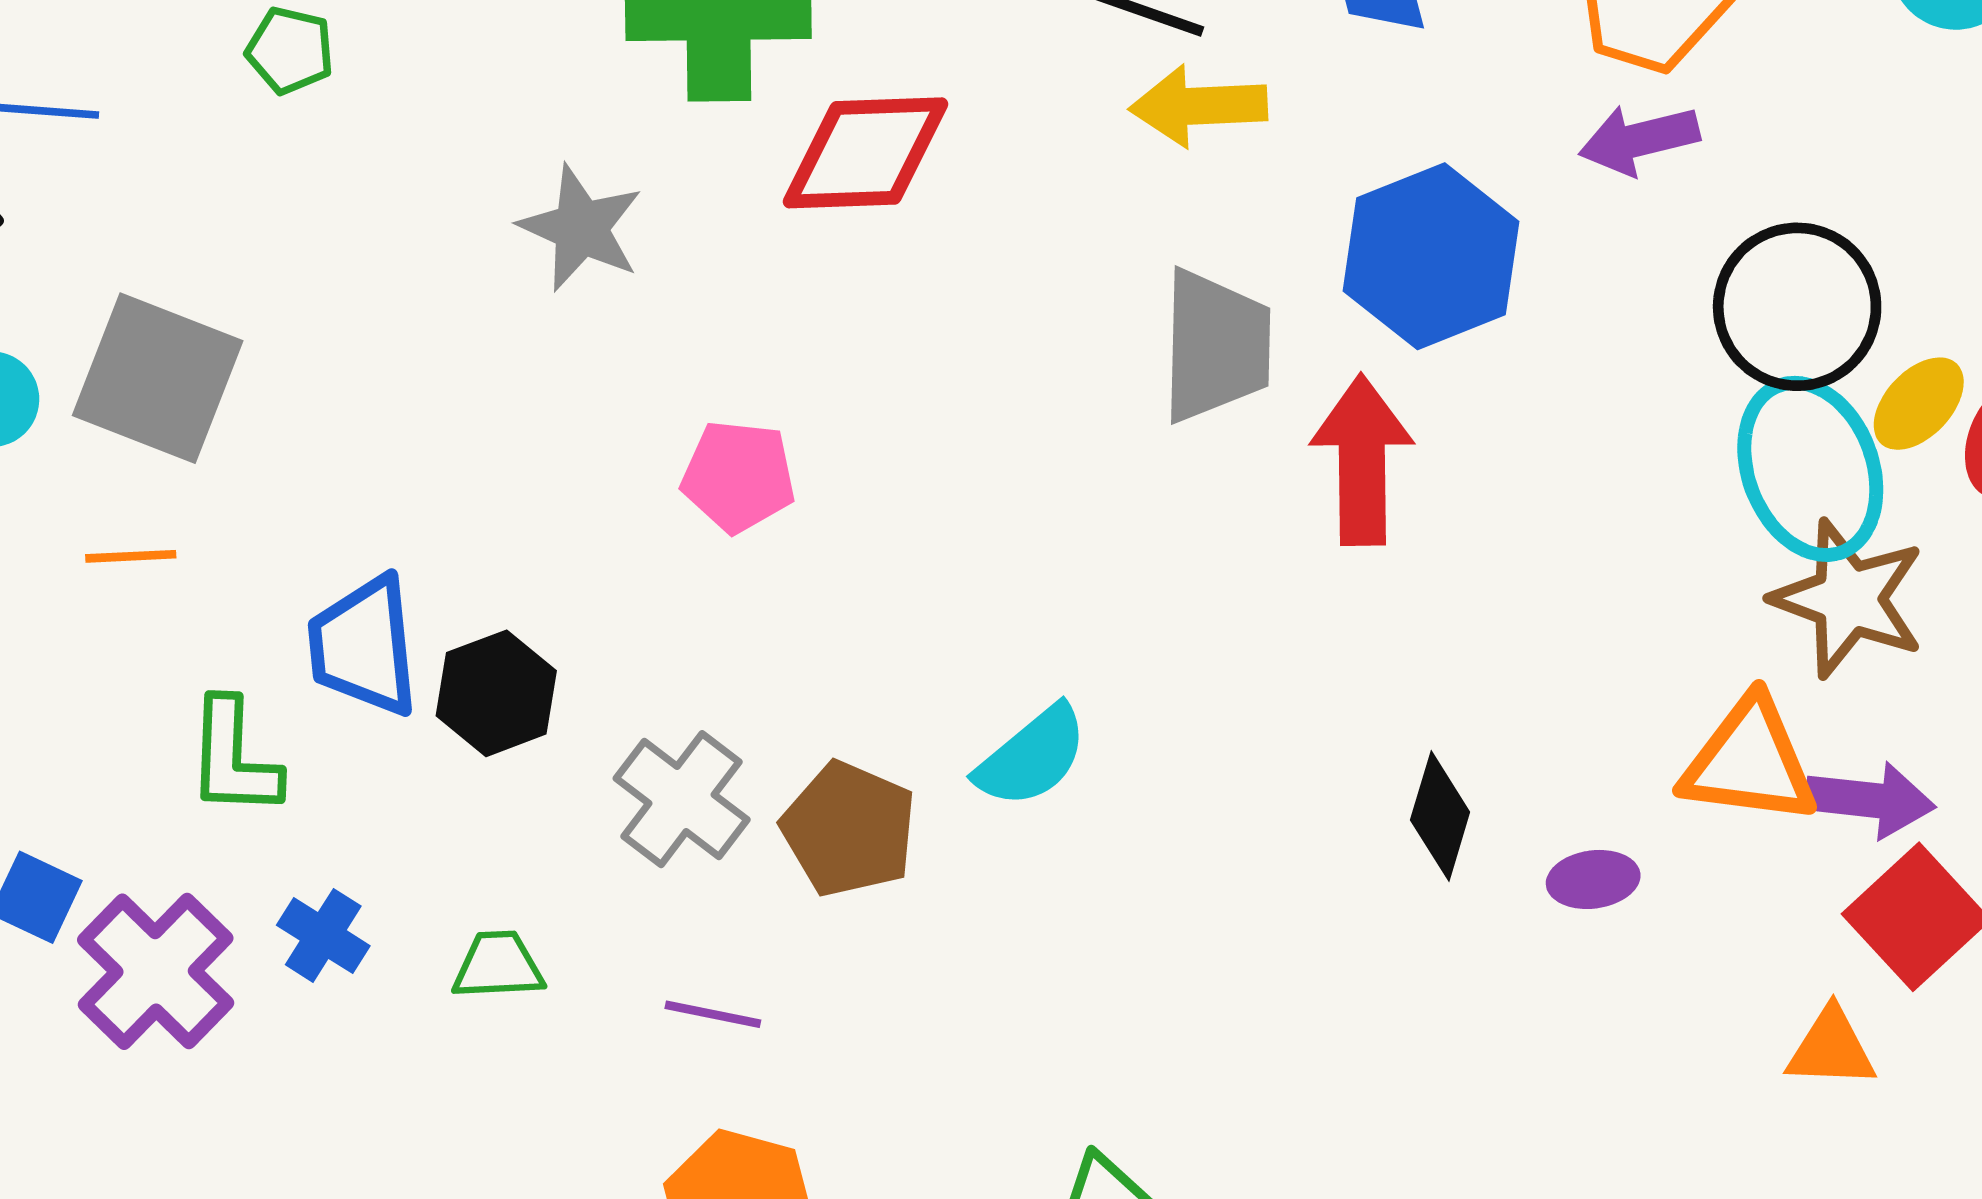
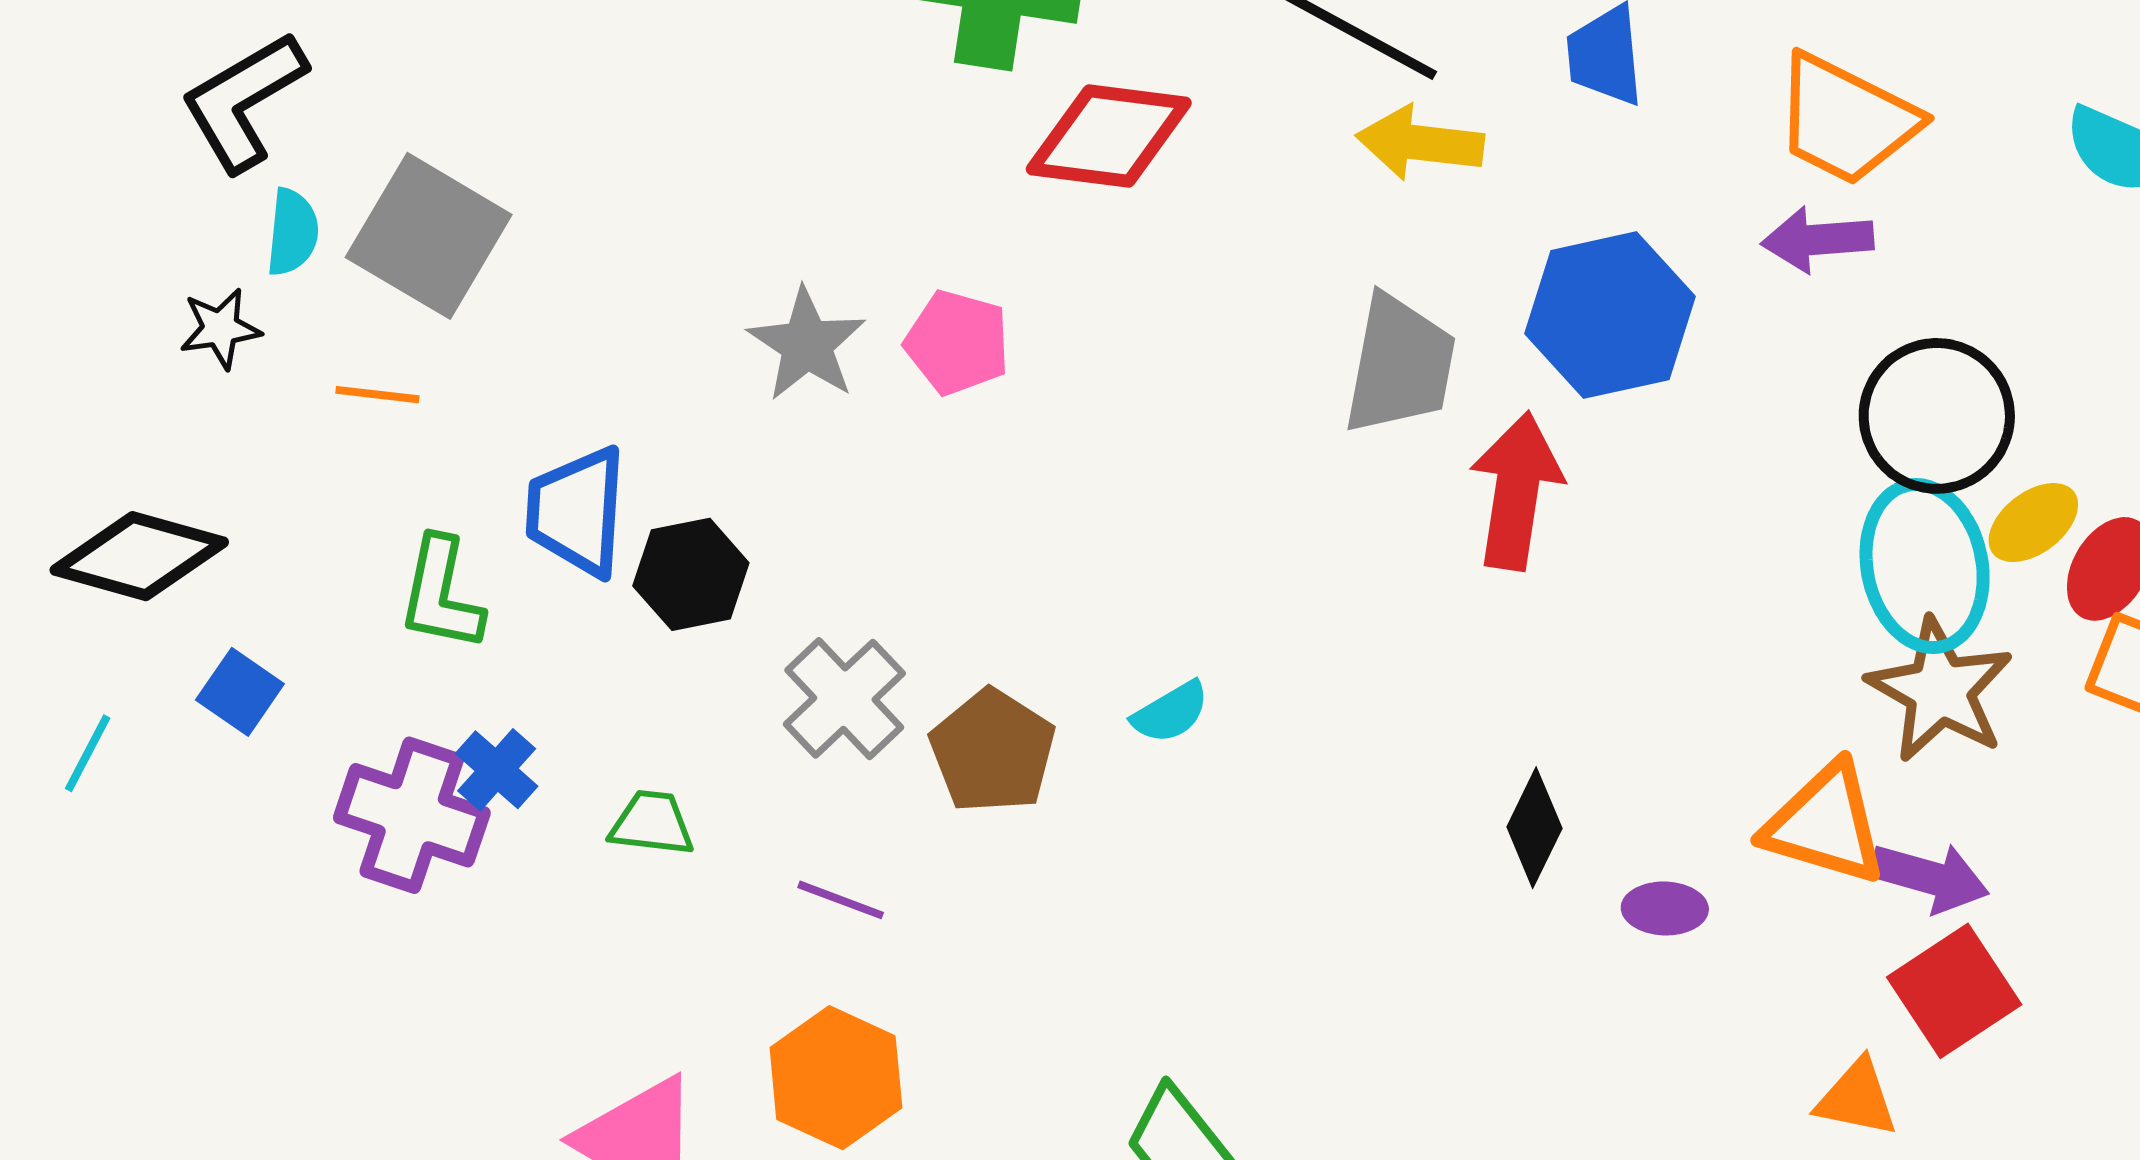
gray star: (581, 228) -> (807, 344), moved
pink pentagon: (738, 476) -> (957, 343), moved
cyan semicircle: (1032, 757) -> (1171, 712), size x0.7
purple cross: (156, 971) -> (412, 815), moved, turned -35

